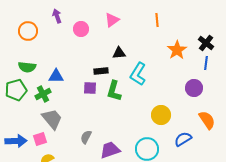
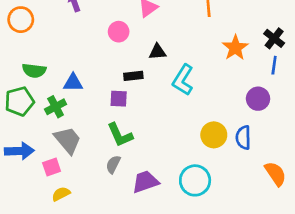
pink circle: (81, 29) -> (119, 32), moved
orange circle: (28, 31) -> (21, 20), moved
green L-shape: (114, 91) -> (120, 135), moved, turned -40
orange semicircle: (207, 120) -> (275, 174), moved
blue semicircle: (183, 139) -> (243, 138), moved, turned -60
blue arrow: (16, 141) -> (19, 151), moved

